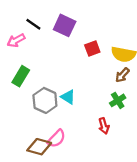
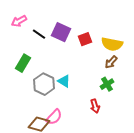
black line: (33, 24) -> (39, 34), moved
purple square: (65, 25) -> (61, 32), moved
pink arrow: (16, 40) -> (19, 21), moved

